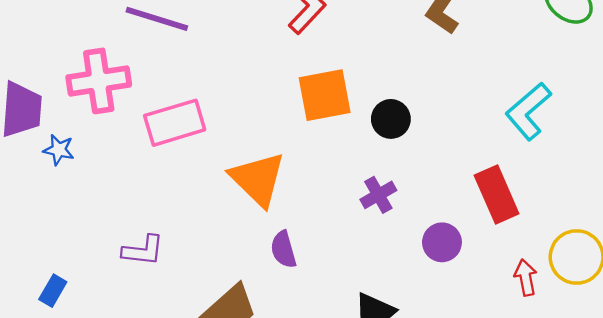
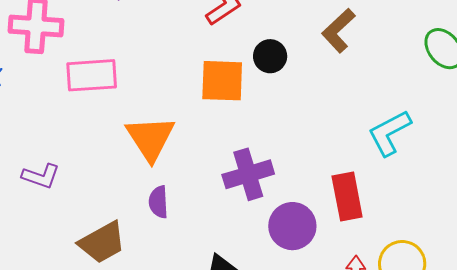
black circle: (391, 119) -> (270, 56), moved
purple cross: (378, 195) -> (248, 174), size x1.6
purple circle: (442, 242) -> (292, 226), size x1.4

